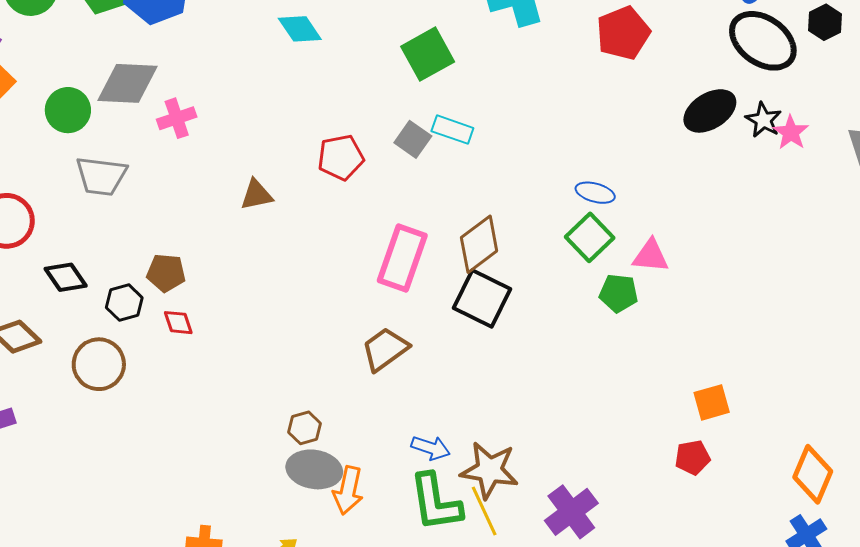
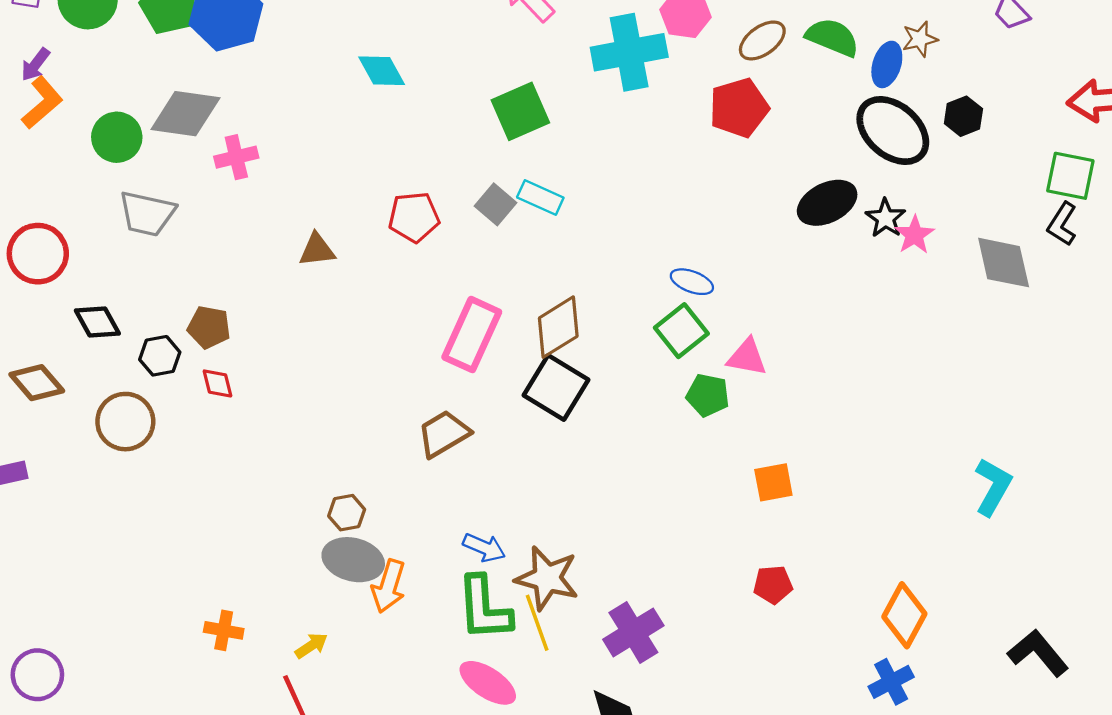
orange square: (712, 402) -> (773, 482), moved

